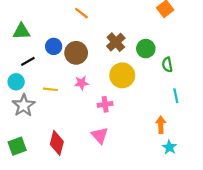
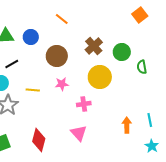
blue circle: (54, 46) -> (31, 37), moved
cyan line: (176, 96) -> (150, 120), moved
orange arrow: (161, 125) -> (127, 125), moved
cyan star: (169, 147) -> (152, 146), moved

